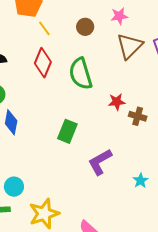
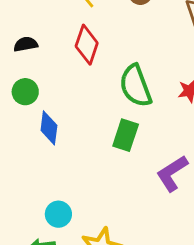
green semicircle: (81, 74) -> (136, 86), moved

